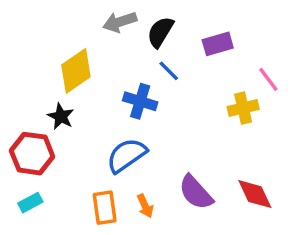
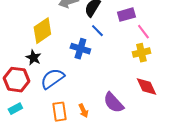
pink line: (268, 79) -> (143, 32), moved
blue semicircle: (127, 155) -> (52, 79), moved
red diamond: (255, 194) -> (146, 87), moved

